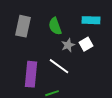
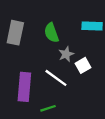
white square: (86, 44) -> (83, 65), moved

